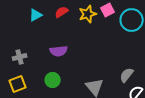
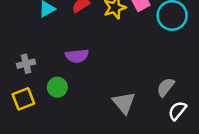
green circle: (53, 80) -> (57, 87), moved

